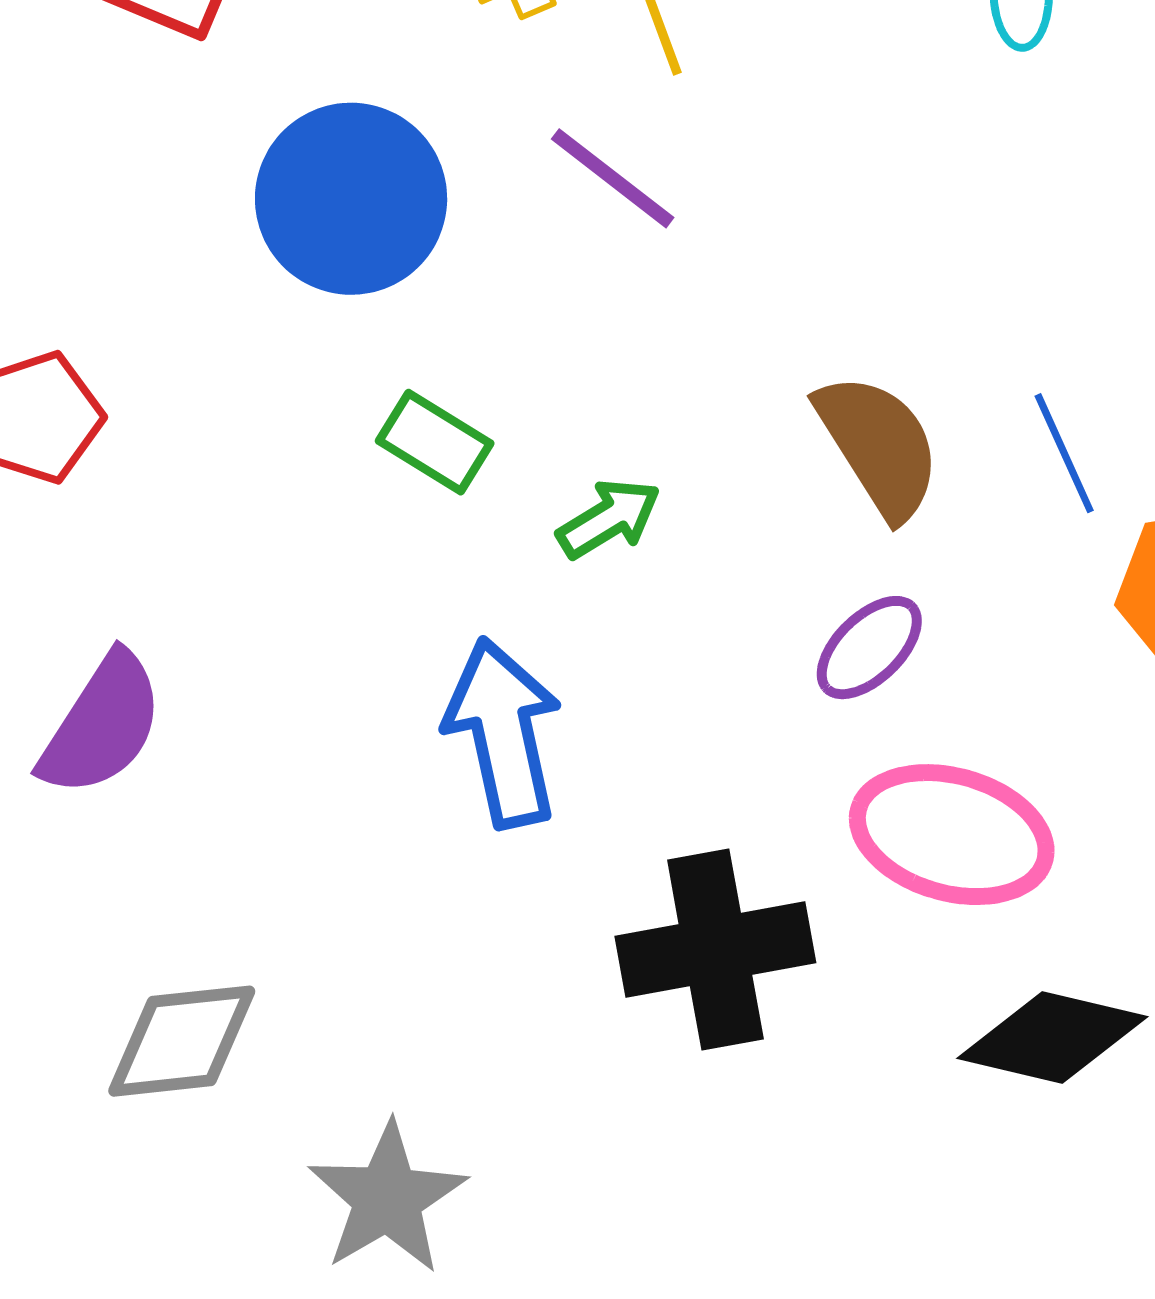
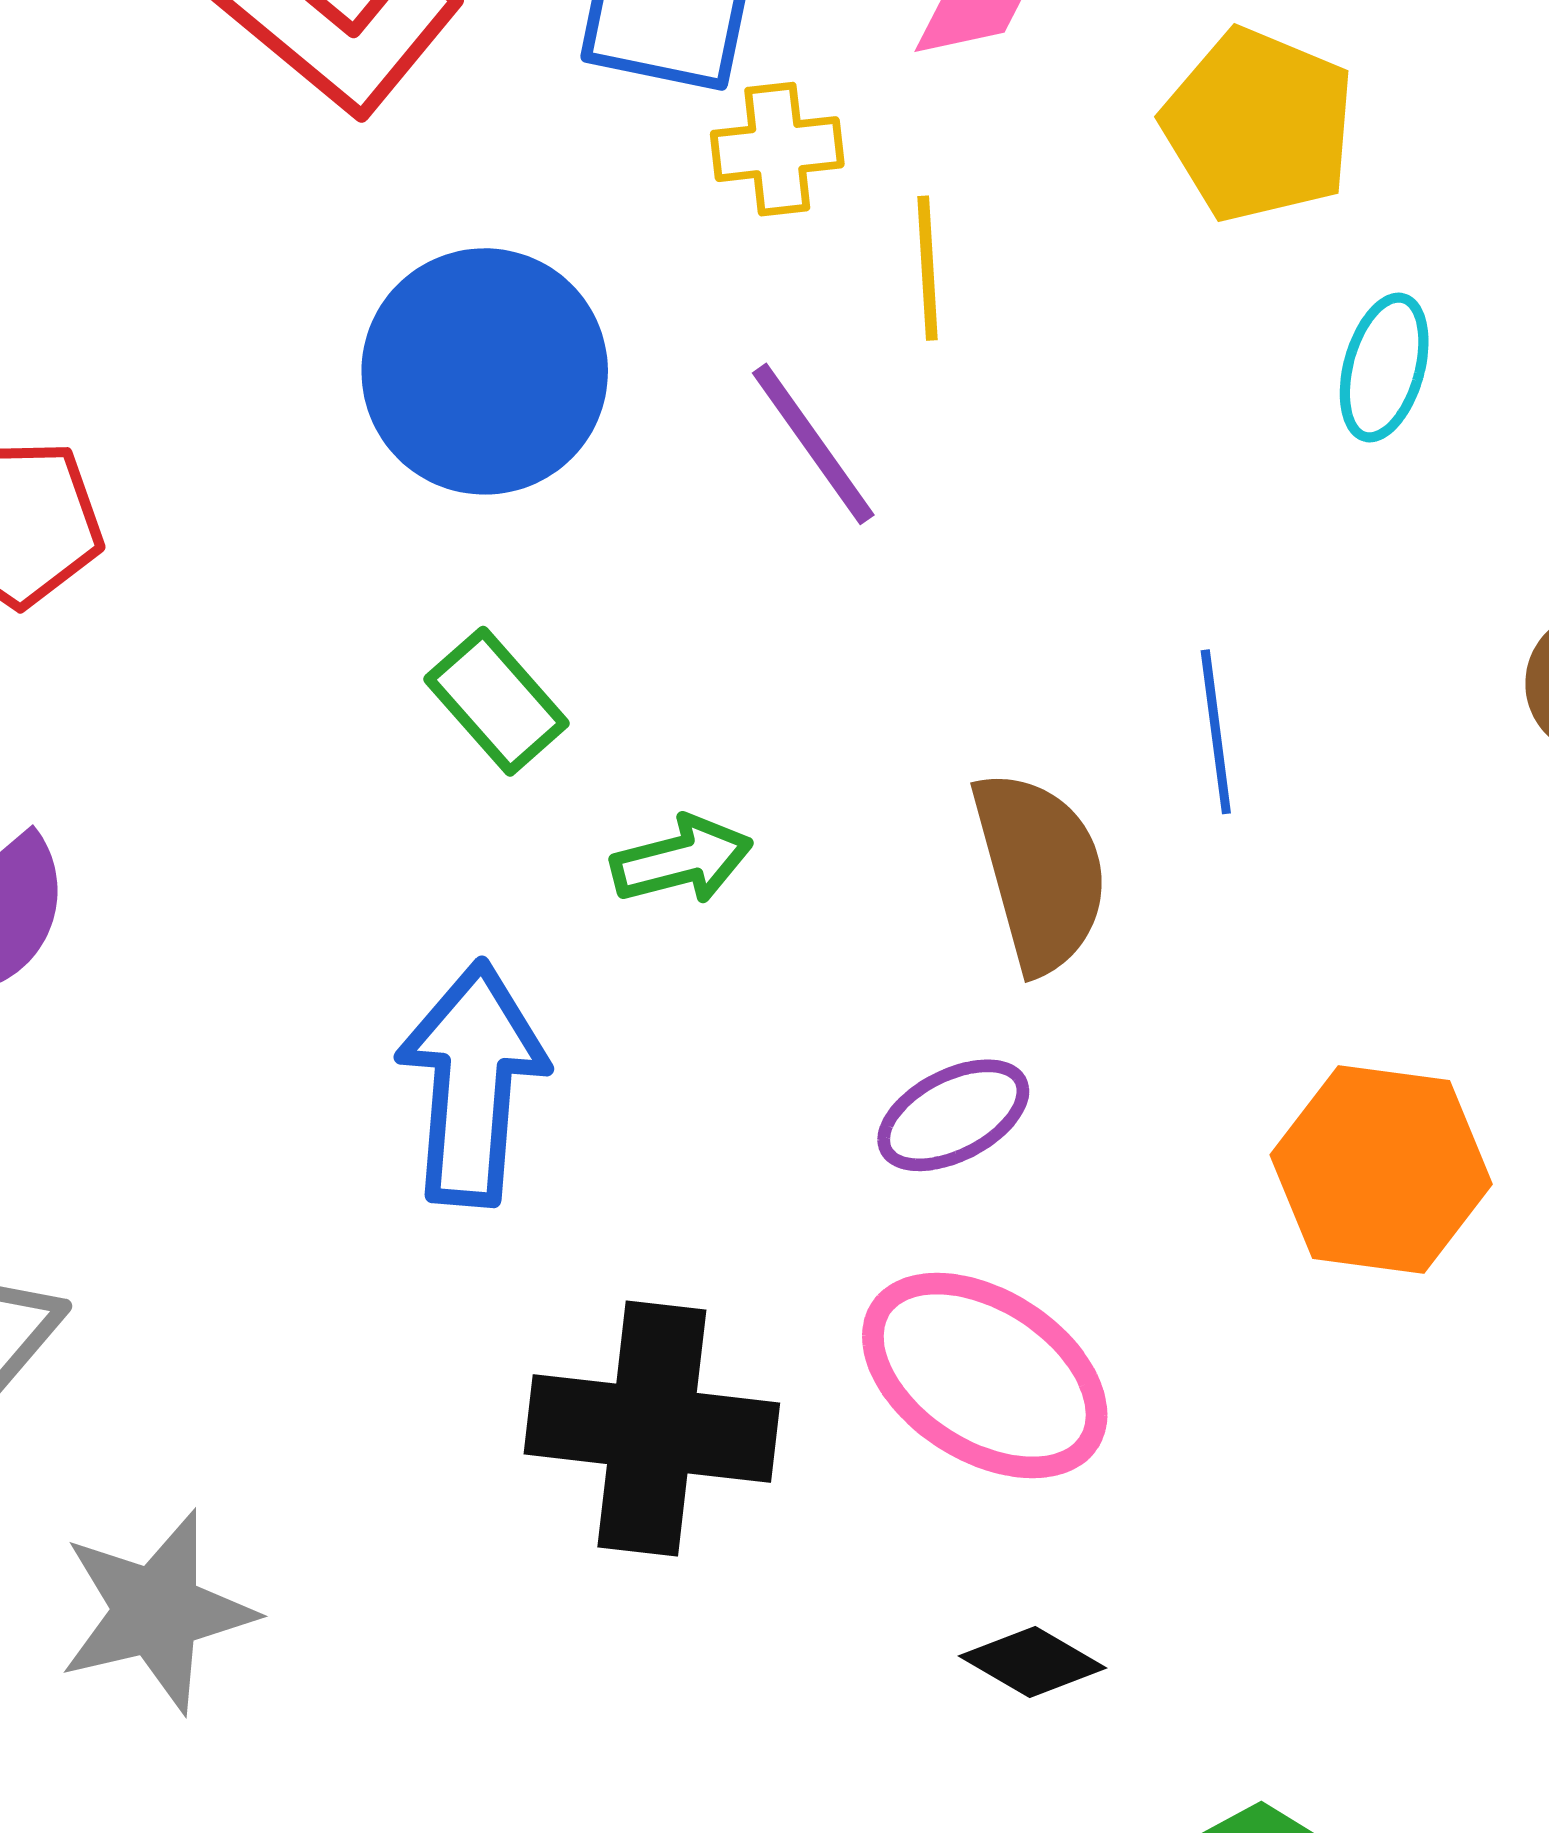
blue line: (1064, 453) -> (1216, 732), moved
black diamond: (1052, 1037) -> (1032, 1662), size x0.6

